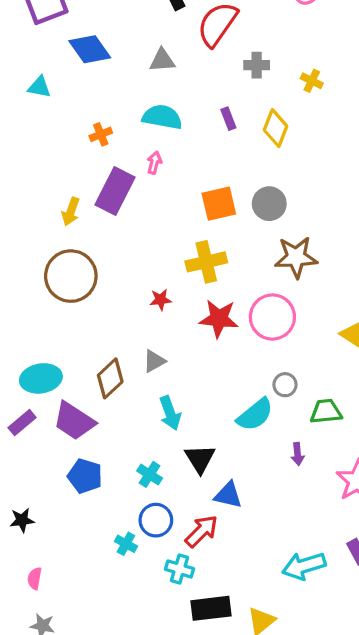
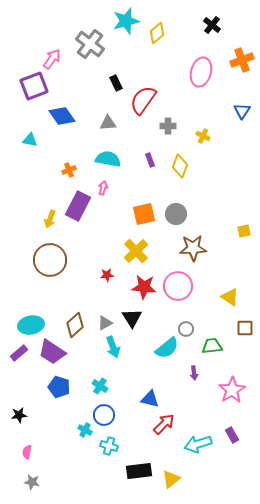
yellow cross: (206, 262) -> (136, 251), turned -30
gray triangle: (154, 361) -> (105, 323), moved
black triangle: (200, 459) -> (132, 318), moved
red arrow: (202, 531) -> (164, 424), moved
cyan cross: (179, 569) -> (109, 446), moved

